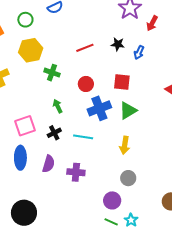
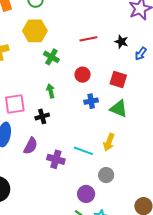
blue cross: (99, 108) -> (91, 101), size x0.6
green triangle: (128, 110) -> (119, 109), turned 42
cyan line: (83, 137) -> (83, 151), moved

